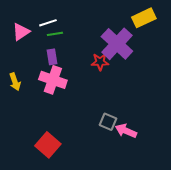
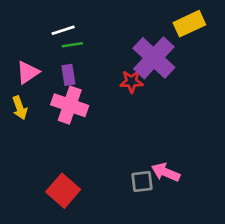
pink triangle: (21, 32) -> (28, 72), moved
gray square: (108, 122) -> (142, 181), moved, turned -30

